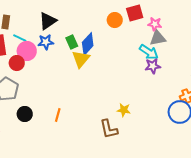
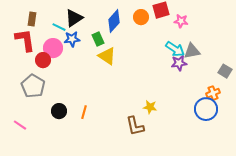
cyan line: (20, 38) -> (59, 27), moved
gray triangle: (158, 38) -> (192, 51), moved
blue diamond: (88, 44) -> (114, 21), moved
yellow triangle: (81, 59) -> (107, 56), turned -36
black circle: (25, 114) -> (59, 111), moved

